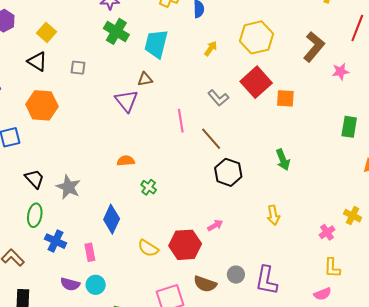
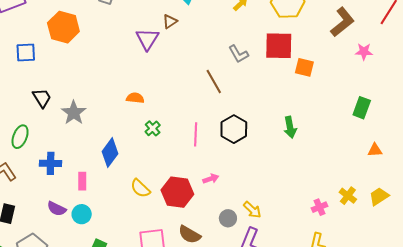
brown triangle: (145, 79) -> (170, 21), turned -35
red square: (256, 82) -> (279, 46), turned 32
pink line: (181, 121) -> (196, 134), moved
brown line: (211, 139) -> (214, 82), moved
green ellipse: (35, 215) -> (20, 137), moved
yellow arrow: (273, 215) -> (252, 210), moved, turned -48
blue cross: (55, 241) -> (51, 163), turned -35
gray circle: (236, 275) -> (228, 218), moved

